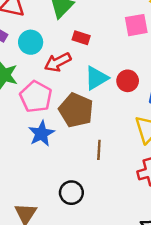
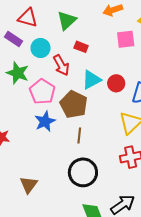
red arrow: (58, 62) -> (61, 65), turned -95
brown line: (99, 150) -> (79, 136), moved
black circle: (71, 193) -> (83, 172), moved, size x1.5

